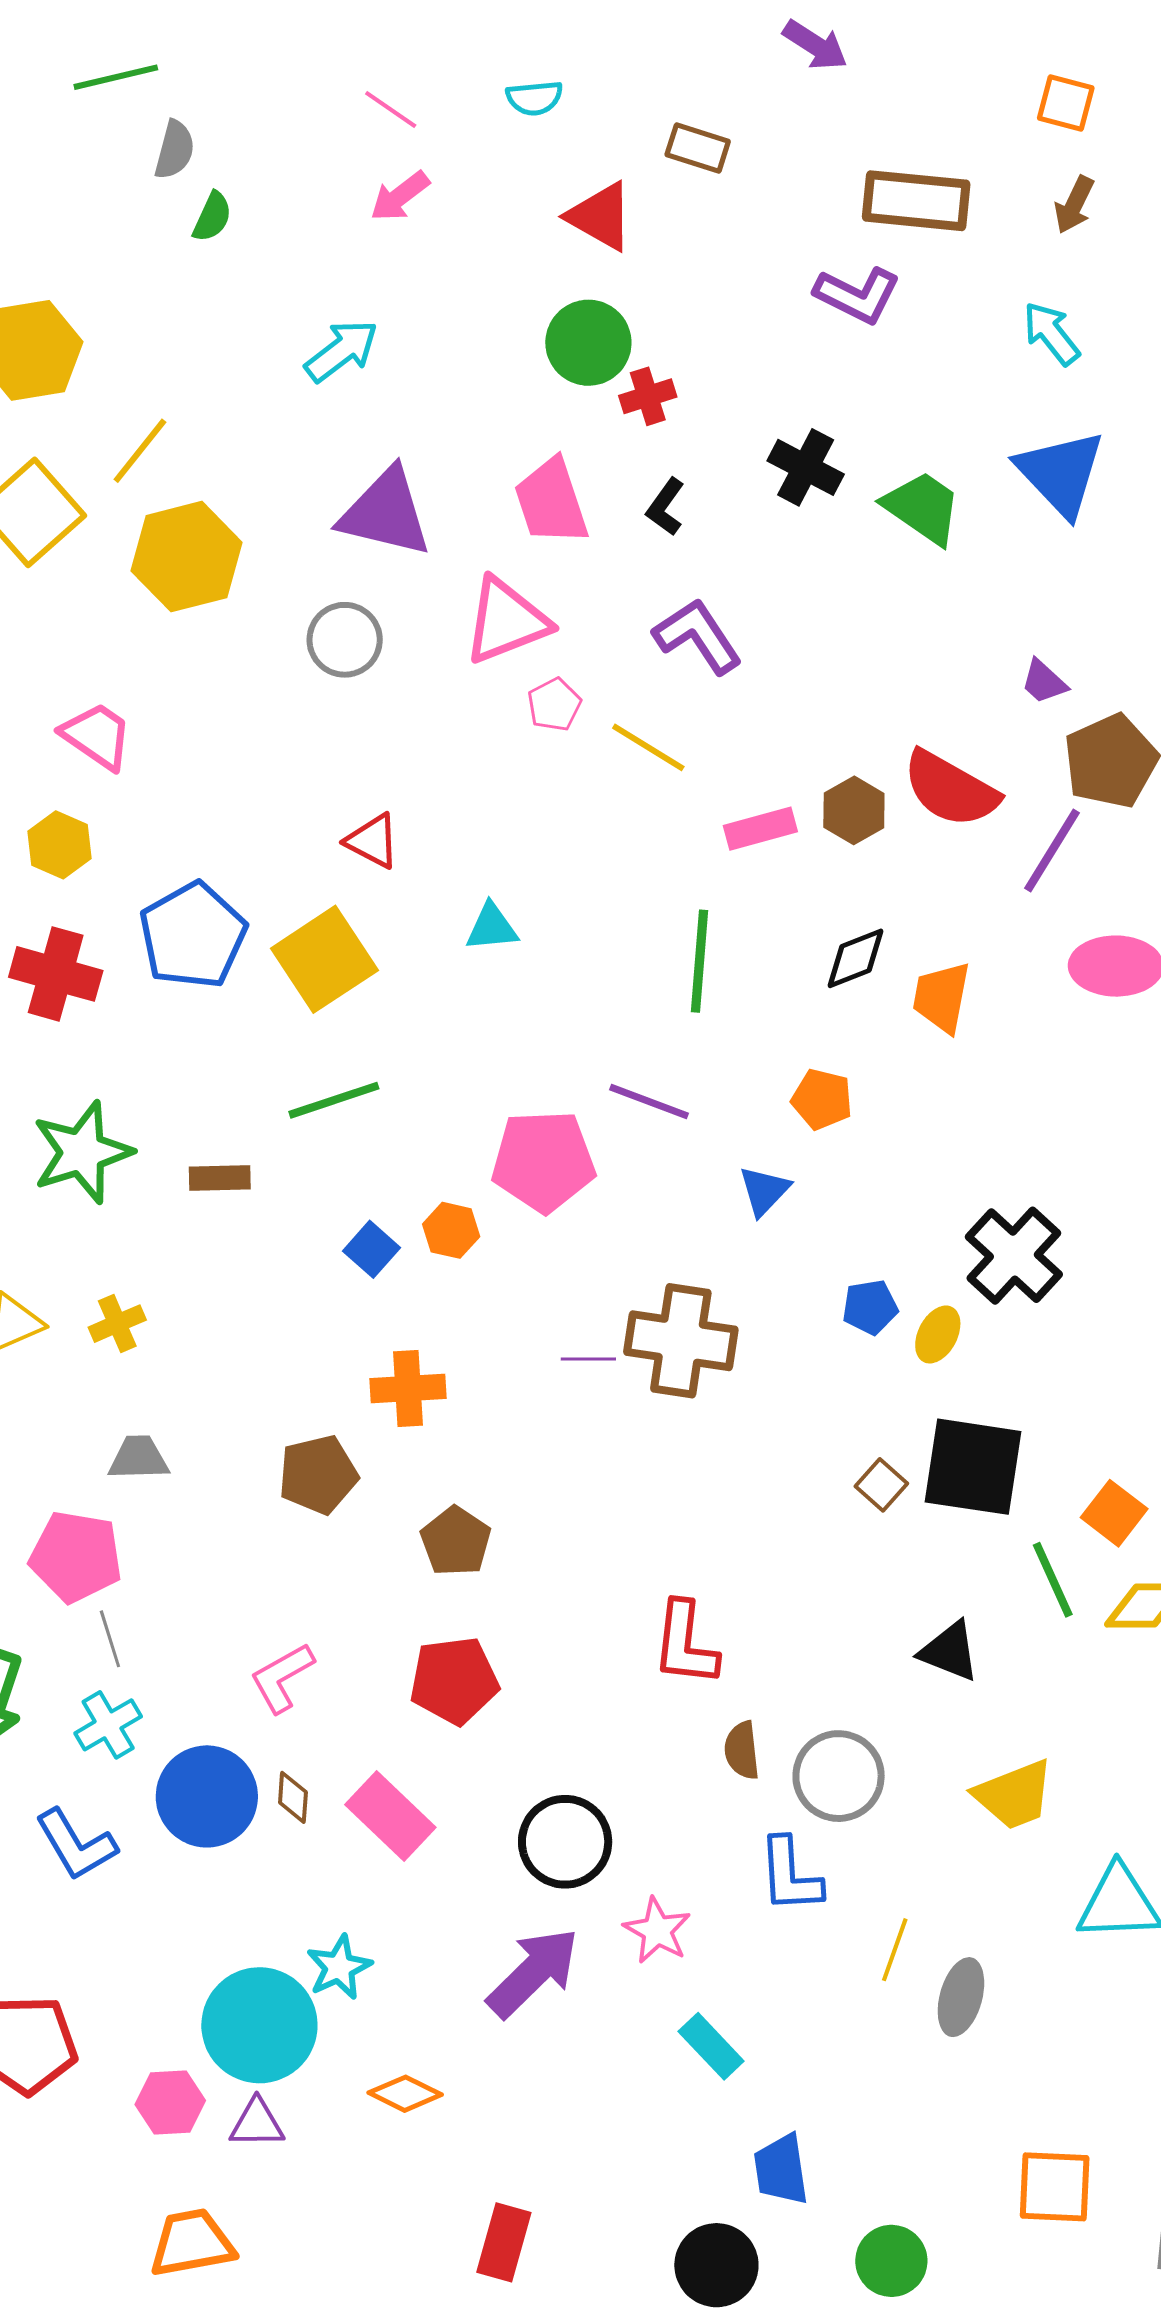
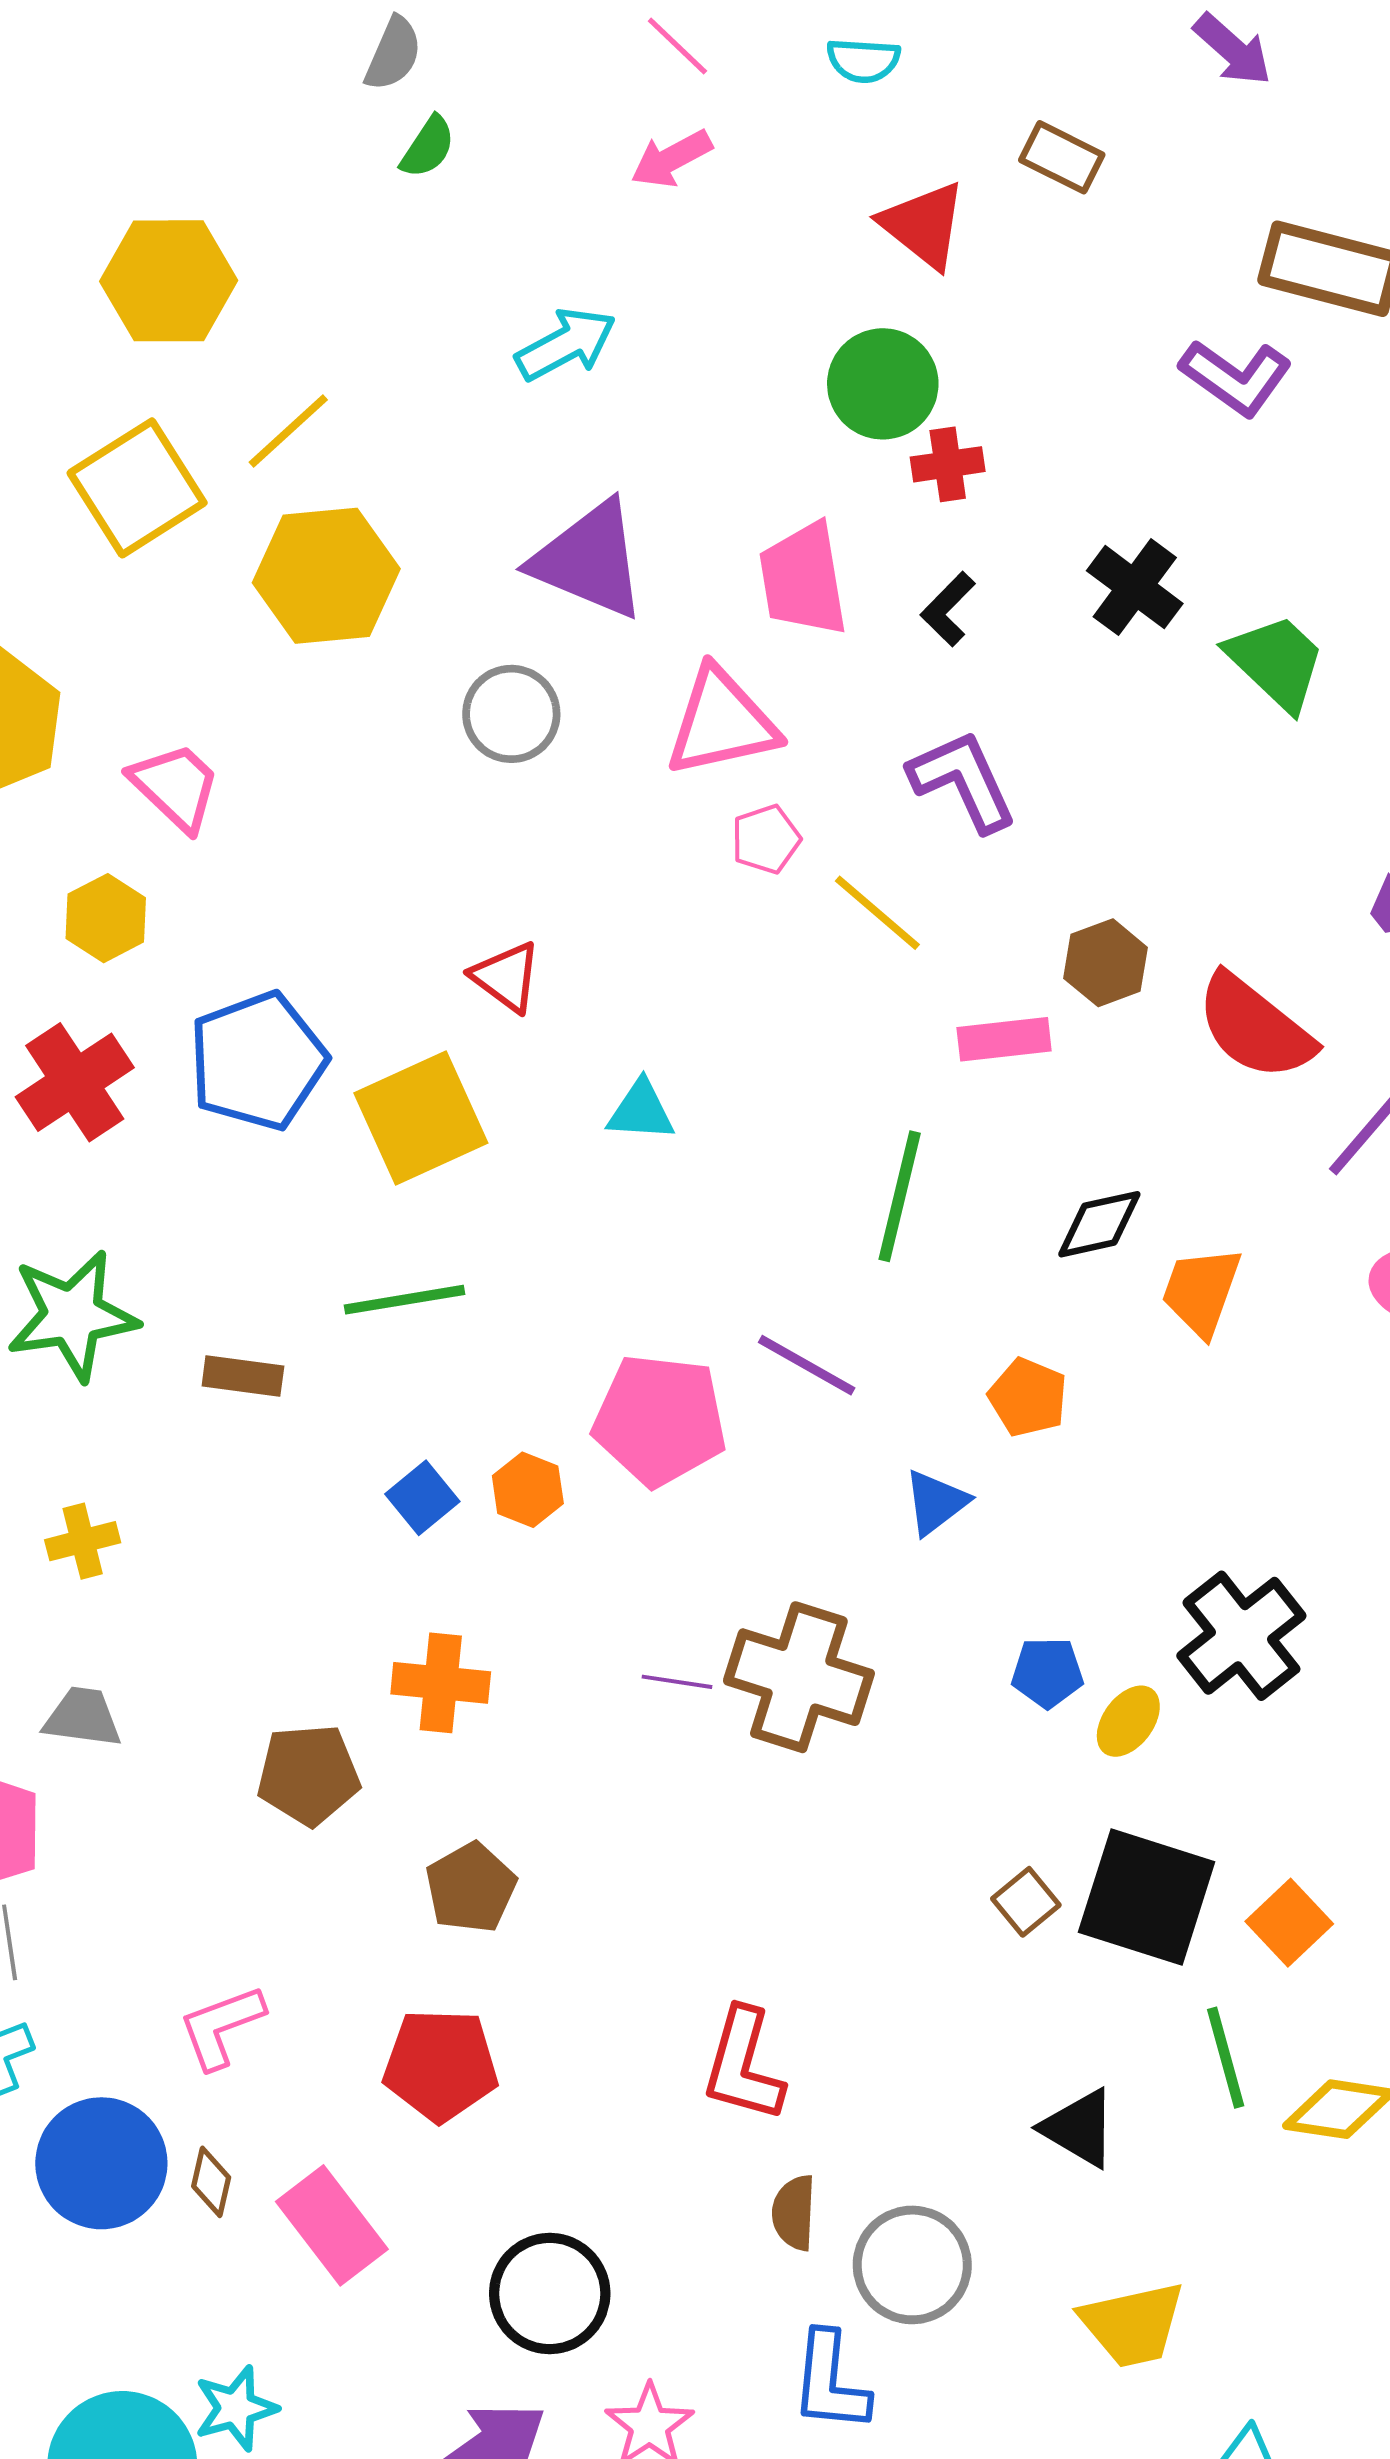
brown hexagon: (854, 810) -> (1106, 963), moved
red cross: (56, 974) -> (75, 1082), turned 32
orange square: (1114, 1513) -> (1289, 1923), moved

